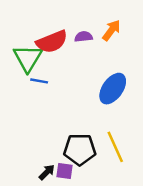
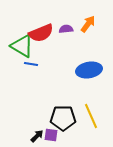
green triangle: (28, 58) -> (22, 46), turned -30
blue ellipse: (113, 89) -> (89, 70), turned 45

